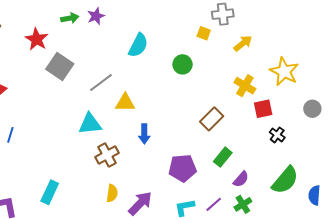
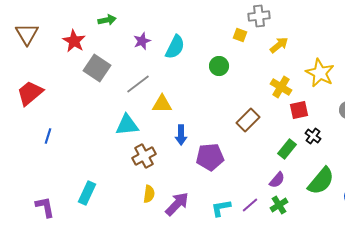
purple star: (96, 16) -> (142, 41), moved
green rectangle: (223, 157) -> (287, 149), moved
purple pentagon: (183, 168) -> (210, 157), moved

